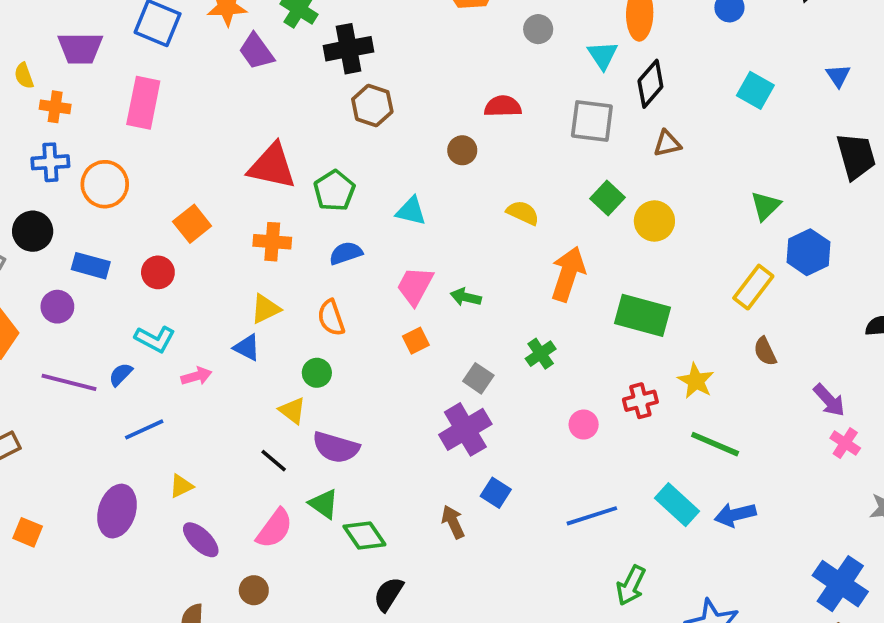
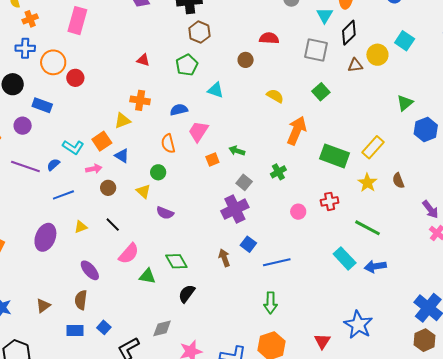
orange cross: (55, 107) -> (30, 19), turned -35
red triangle: (272, 166) -> (143, 60), size x0.5
green pentagon: (334, 191) -> (187, 65), moved
yellow circle: (654, 221) -> (377, 55), moved
orange square: (192, 224) -> (102, 141), moved
red circle: (158, 272) -> (75, 78), moved
pink trapezoid: (415, 286) -> (198, 131), moved
yellow rectangle: (753, 287) -> (373, 147), moved
green arrow: (466, 297) -> (237, 151), moved
yellow triangle: (266, 309) -> (122, 121), moved
yellow star: (696, 381) -> (367, 183), moved
purple semicircle: (336, 447) -> (165, 213), size x0.7
black line: (274, 461) -> (113, 225), moved
green triangle: (324, 504) -> (147, 276), moved, turned -30
blue line: (592, 516) -> (277, 262), moved
purple ellipse: (201, 540) -> (90, 270), moved
green arrow: (631, 585) -> (271, 303), moved, turned -30
brown circle: (254, 590) -> (108, 188), moved

